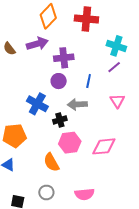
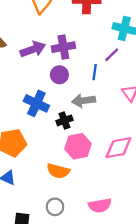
purple arrow: (37, 44) -> (33, 49), moved
purple line: (114, 67) -> (112, 55), moved
orange semicircle: (51, 162) -> (58, 171), turned -42

